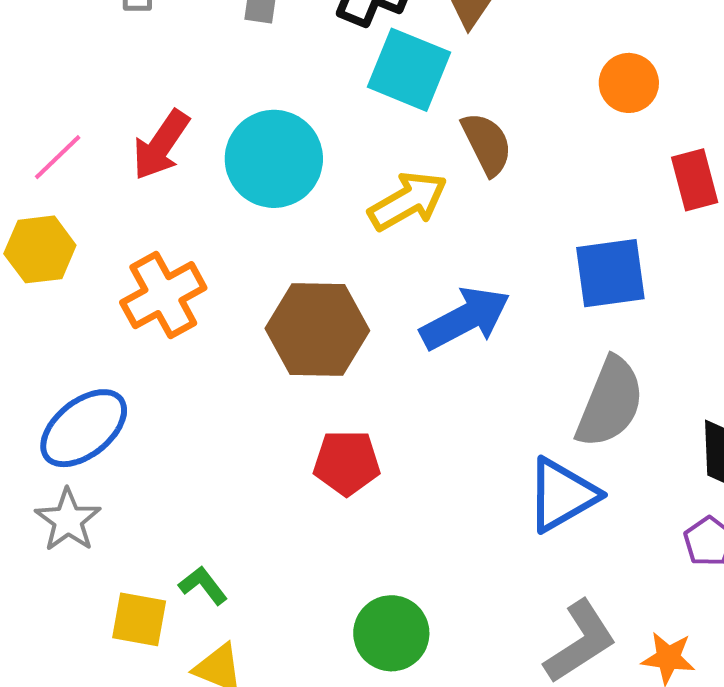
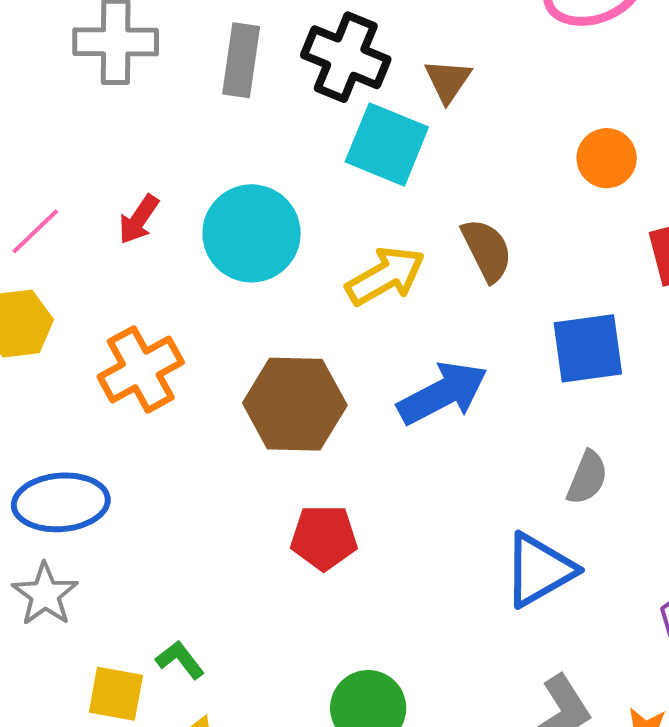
brown semicircle: (487, 144) -> (487, 250), moved
red arrow: (161, 145) -> (139, 219), size x0.7
gray semicircle: (610, 402) -> (587, 478), size x0.6
blue ellipse: (84, 428) -> (61, 502), turned 34

